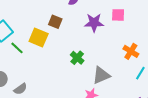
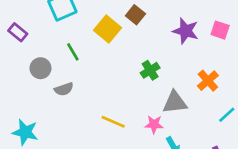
green line: (17, 48) -> (73, 52), moved
orange cross: (131, 51) -> (208, 81), moved

